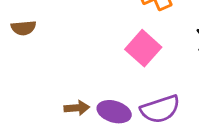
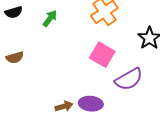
purple semicircle: (160, 109) -> (129, 79), moved

